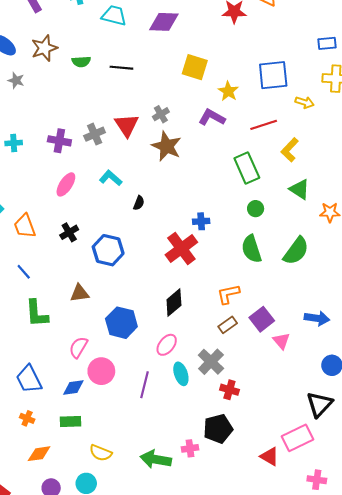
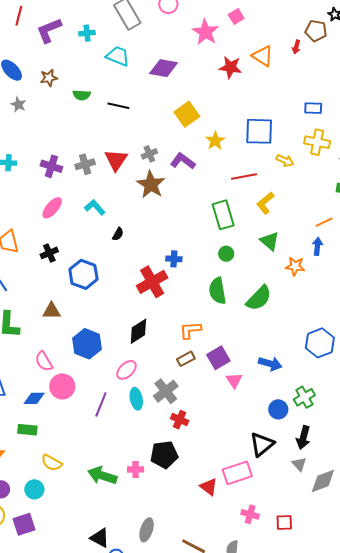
brown star: (44, 48) -> (49, 78), size x0.7
yellow square: (195, 67) -> (187, 114), turned 30
purple L-shape: (212, 117) -> (183, 161), moved
pink semicircle: (78, 347) -> (44, 361), turned -70

